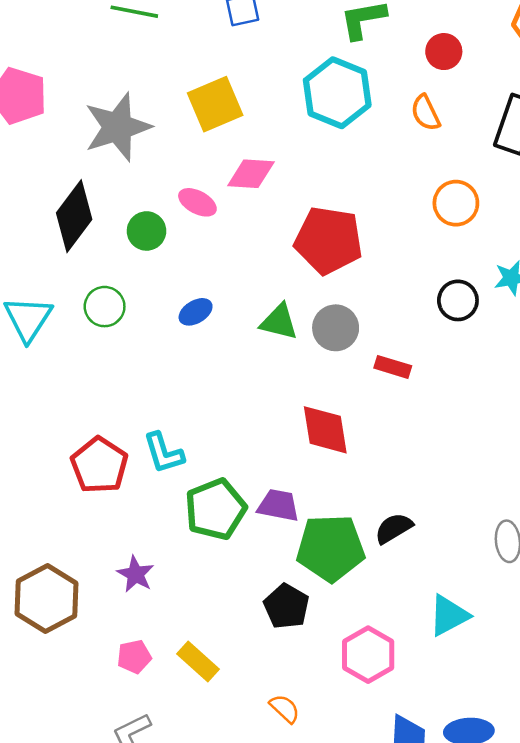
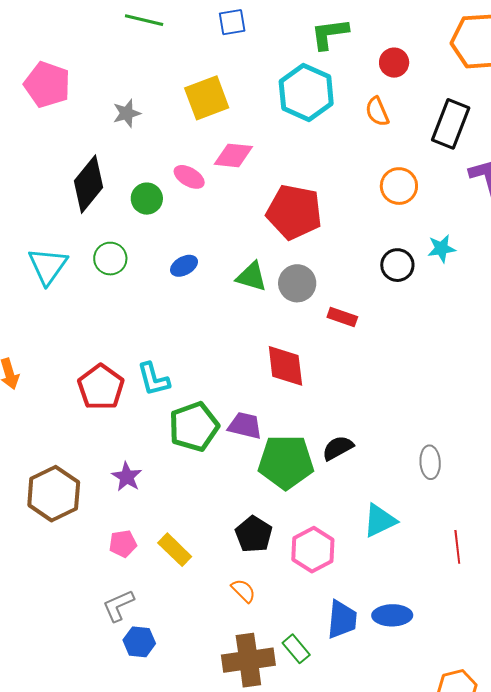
gray star: (118, 127) -> (127, 113), size x0.5
black pentagon: (286, 606) -> (254, 534), moved

